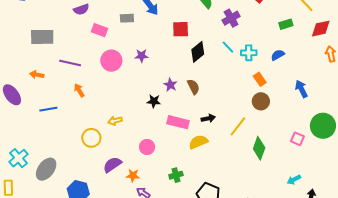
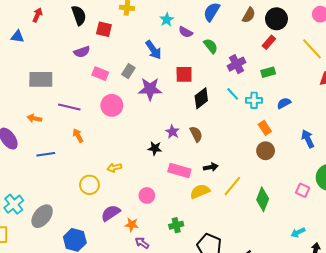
gray rectangle: (127, 18) -> (128, 71), moved, turned -56
green rectangle: (286, 24) -> (268, 72), moved
purple star: (142, 56) -> (150, 89), moved, size x1.6
yellow line: (238, 126) -> (232, 186), moved

